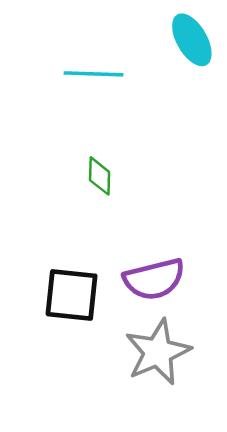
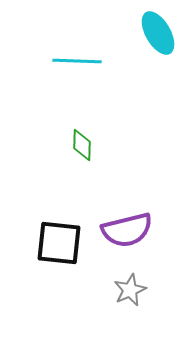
gray star: (158, 352) -> (130, 290), size x0.6

